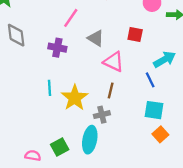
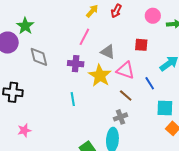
blue line: (150, 80) -> (150, 83), moved
brown line: (111, 91) -> (126, 95), turned -56
yellow star: (75, 98) -> (100, 76), moved

